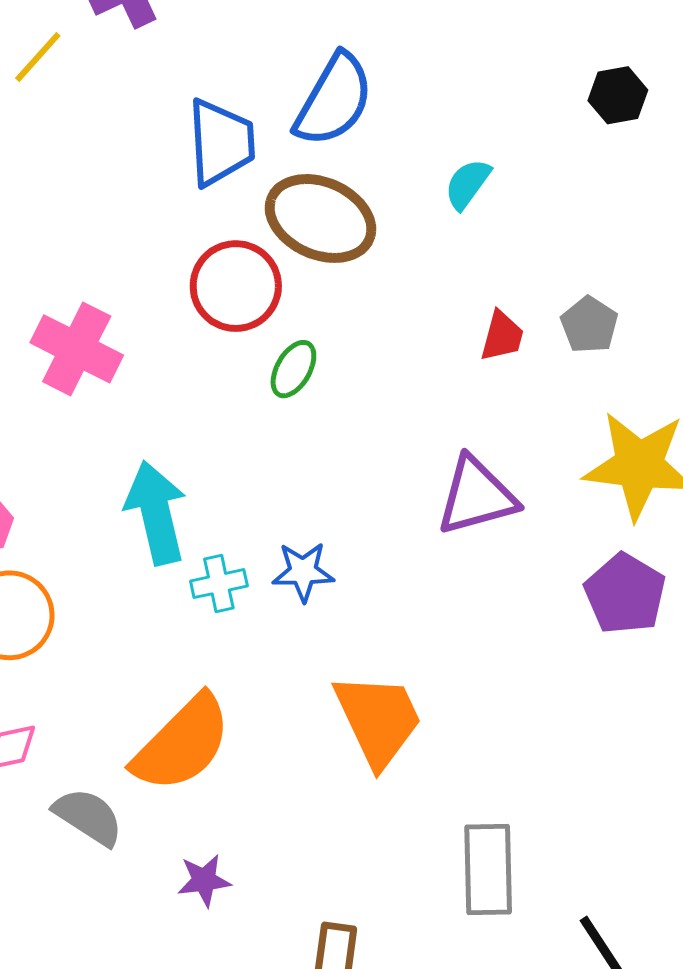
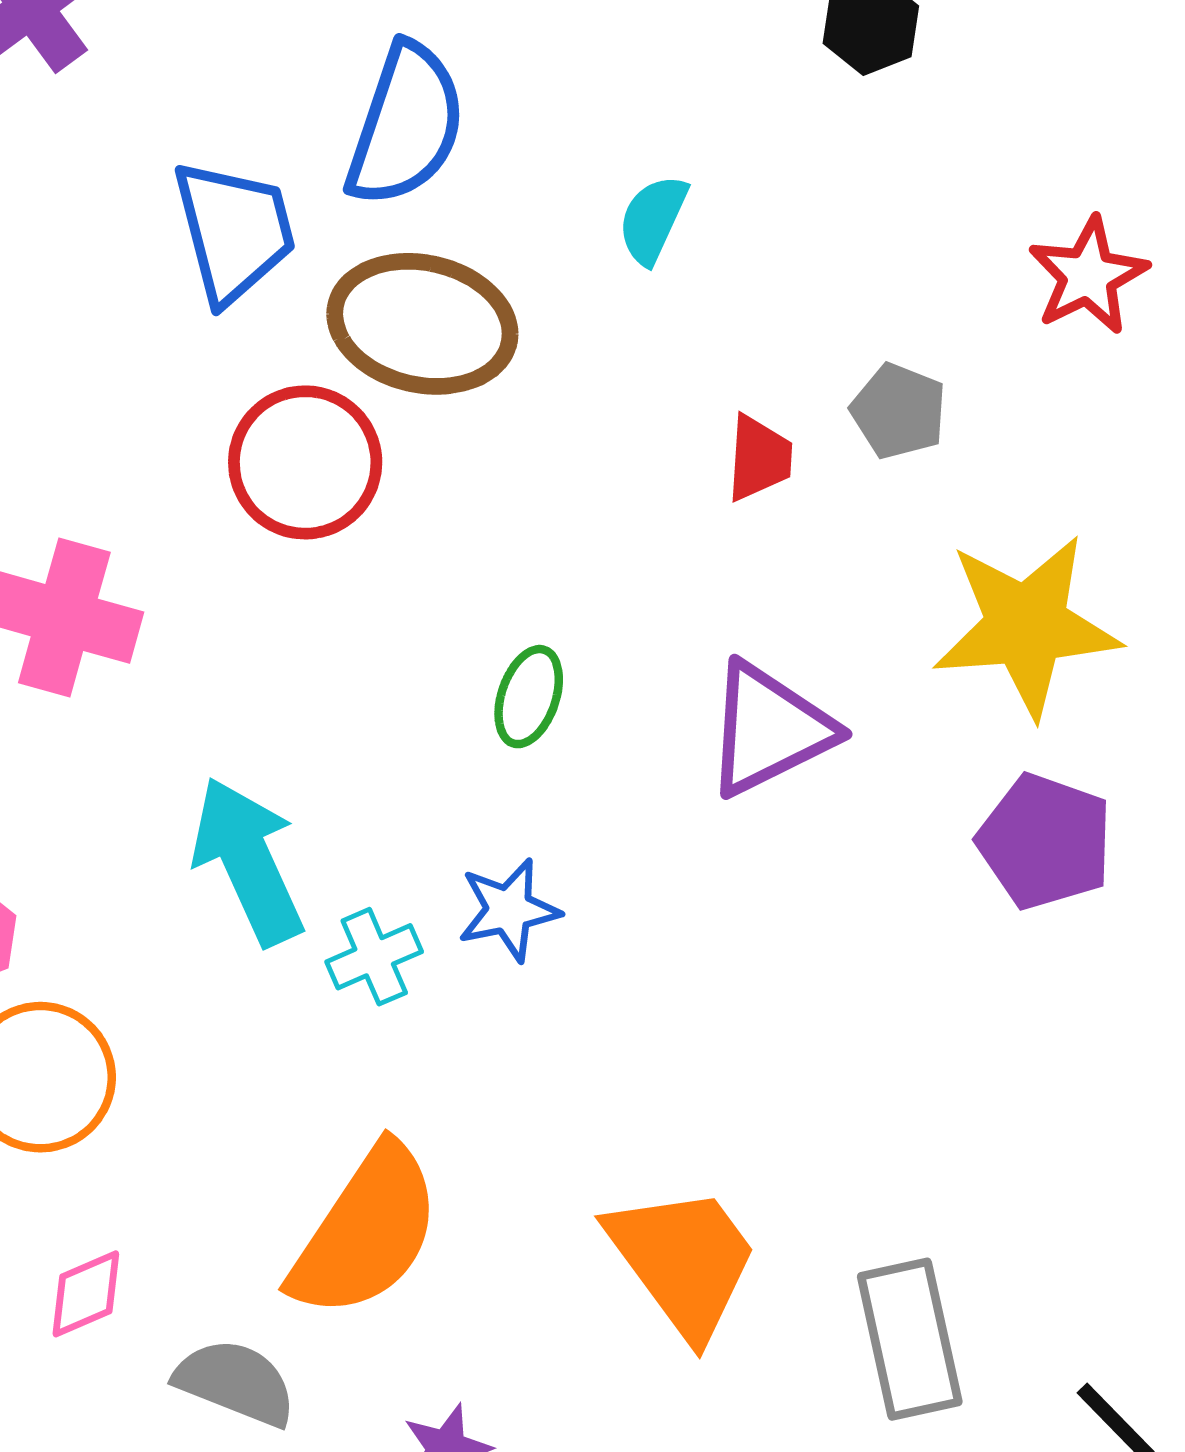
green ellipse: (293, 369) -> (529, 697), moved
orange trapezoid: (378, 720) -> (683, 1261), moved

